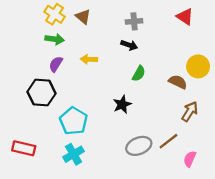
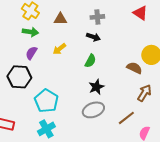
brown triangle: (83, 17) -> (60, 19), moved, turned -40
yellow arrow: (89, 59) -> (59, 49), turned -40
green semicircle: (139, 74) -> (90, 61), moved
black star: (122, 104) -> (96, 87), moved
gray ellipse: (139, 146) -> (93, 110), moved

